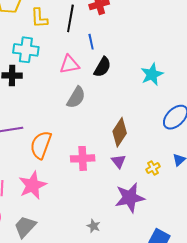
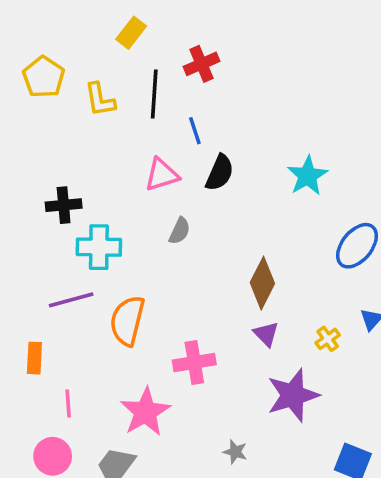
cyan cross: (26, 50) -> (99, 247), moved
gray semicircle: (76, 97) -> (180, 231), size x0.7
pink cross: (83, 158) -> (194, 362), moved
pink star: (32, 185) -> (145, 412), moved

